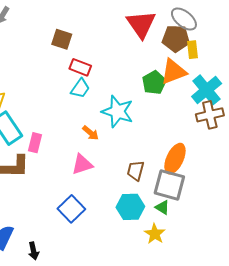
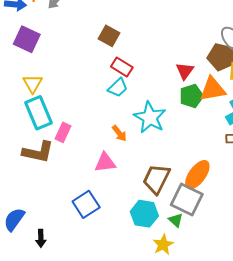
red triangle: (141, 24) -> (185, 71), moved, size x0.6
brown trapezoid: (136, 171) -> (156, 179), size x1.5

